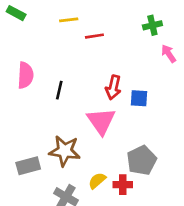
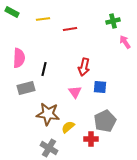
yellow line: (69, 20) -> (43, 19), moved
blue square: (139, 98) -> (100, 87), moved
pink triangle: (101, 121) -> (75, 92), size x0.6
gray rectangle: (28, 166) -> (26, 88), moved
yellow semicircle: (97, 181) -> (68, 127), moved

